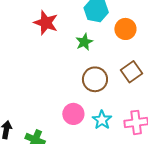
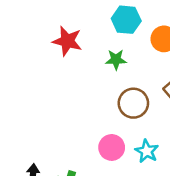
green star: (84, 42) -> (116, 60), turned 30

